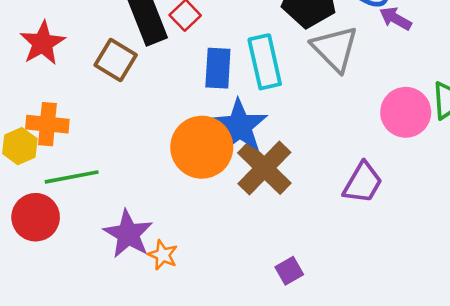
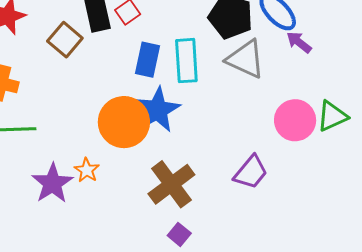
gray triangle: (335, 49) -> (246, 59), turned -30
brown cross: (264, 168) -> (171, 184), moved
orange star: (163, 255) -> (87, 170), moved
purple square: (289, 271) -> (179, 234), turned -30

